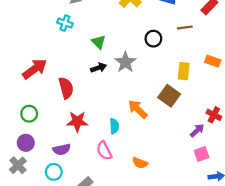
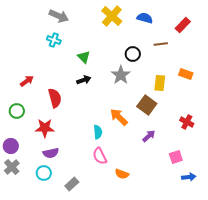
gray star: (125, 62) -> (121, 75), moved
red arrow: (35, 69) -> (27, 81), size x0.6
green circle: (29, 114) -> (17, 111), moved
red star: (77, 122) -> (45, 128), moved
purple arrow: (197, 130) -> (149, 136), moved
purple circle: (26, 143) -> (11, 146), moved
pink semicircle: (104, 151) -> (100, 156), moved
orange semicircle: (140, 163) -> (122, 174), moved

